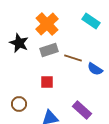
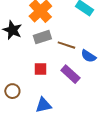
purple rectangle: (82, 110) -> (70, 74), moved

